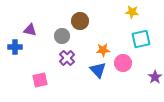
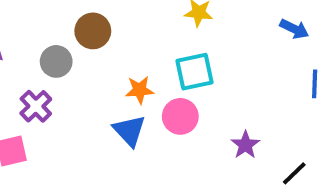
cyan square: (141, 39) -> (195, 72), moved
purple cross: (67, 58) -> (36, 106), moved

